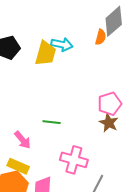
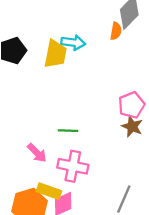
pink cross: (74, 160) -> (73, 166), moved
yellow rectangle: (18, 166) -> (49, 191), moved

